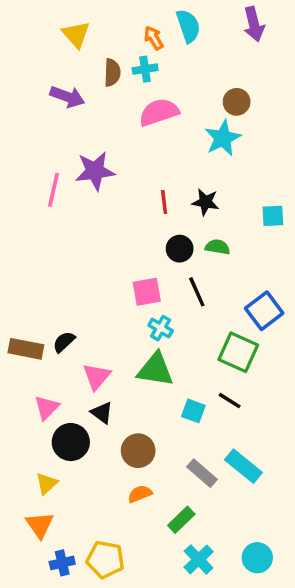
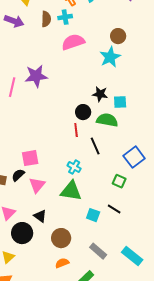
purple arrow: (67, 97) -> (14, 21), moved
red line: (164, 202) -> (76, 130), moved
cyan square: (273, 216) -> (120, 102), moved
green semicircle: (218, 247) -> (107, 120), size x1.5
black circle: (180, 249) -> (83, 112), moved
pink square: (147, 292) -> (30, 158), moved
green square: (238, 352) -> (119, 181), size x0.6
pink triangle: (97, 376) -> (37, 185), moved
cyan rectangle: (243, 466) -> (132, 256), moved

